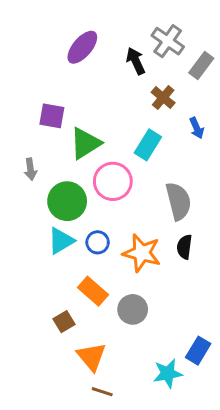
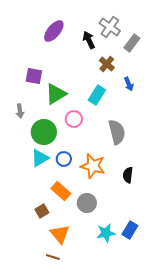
pink circle: (113, 181) -> (74, 119), size x0.7
black semicircle: (184, 247) -> (128, 175), moved
cyan star: (168, 373) -> (106, 233), moved
brown line: (102, 392) -> (53, 257), moved

